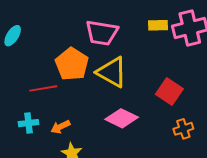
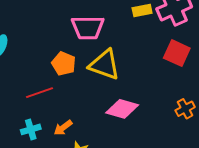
orange pentagon: (72, 64) -> (64, 64), size x0.7
red square: (169, 92) -> (177, 53), moved

